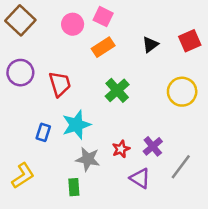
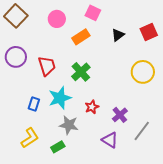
pink square: (103, 17) -> (93, 13), moved
green cross: (117, 90) -> (81, 72), moved
red star: (121, 149) -> (92, 107), moved
yellow L-shape: (23, 176) -> (30, 138), moved
green rectangle: (74, 187) -> (58, 147), turned 64

